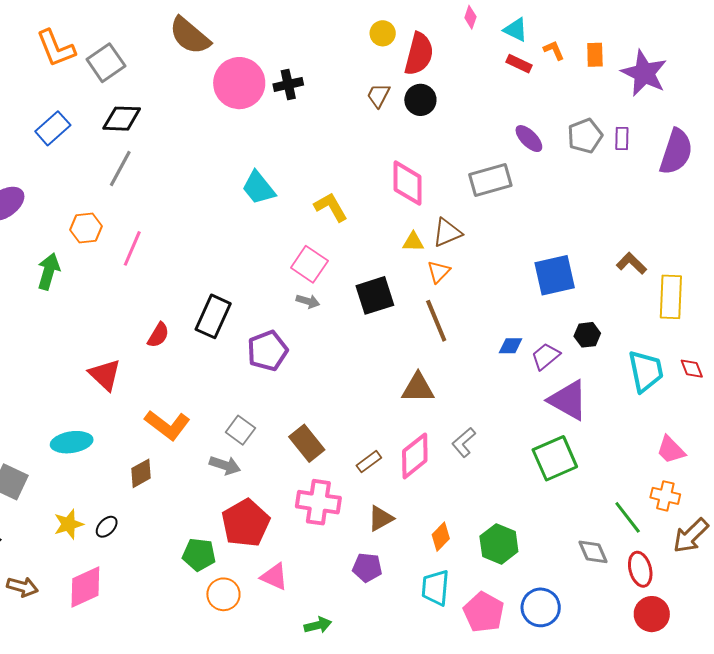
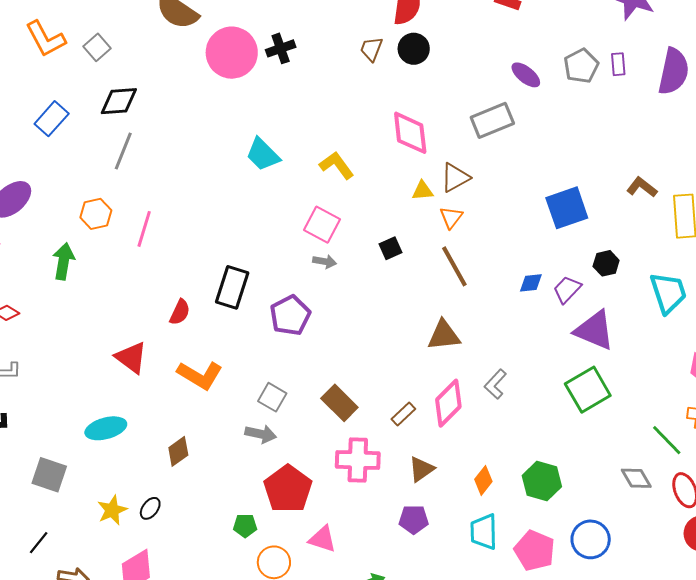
gray square: (106, 63) -> (97, 47), size x0.7
black square: (375, 295) -> (390, 248), size x0.6
orange L-shape: (167, 425) -> (200, 375), moved
green pentagon: (199, 555) -> (245, 526), size x0.7

